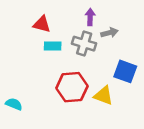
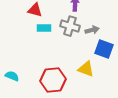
gray arrow: (109, 33) -> (92, 30), moved
red hexagon: (72, 87) -> (53, 80), moved

